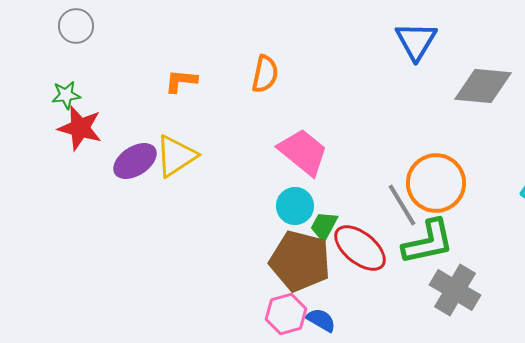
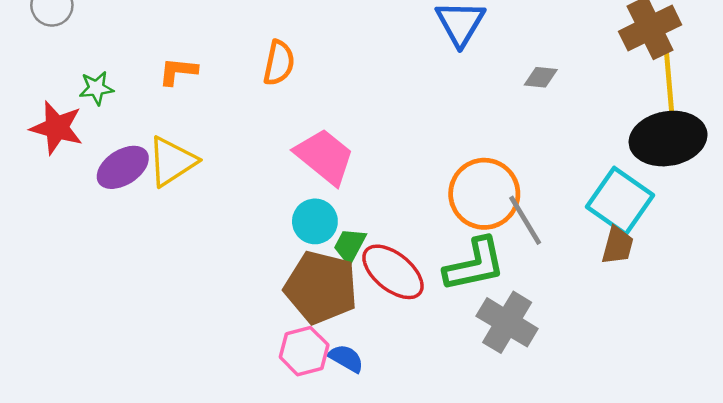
gray diamond: (483, 86) -> (541, 77), size x0.5
green star: (66, 95) -> (96, 88), moved
gray line: (402, 205) -> (525, 220), moved

